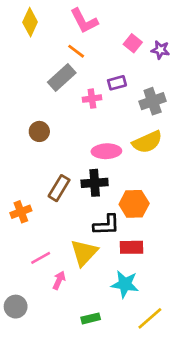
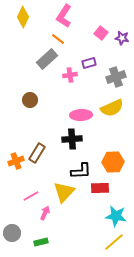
pink L-shape: (84, 21) -> (64, 16), turned 60
brown rectangle: (59, 188) -> (37, 153), moved
orange hexagon: (134, 204) -> (113, 162), moved
cyan star: (125, 284) -> (116, 216), moved
green rectangle: (91, 318) -> (41, 242), moved

